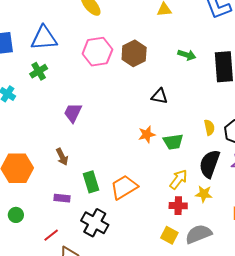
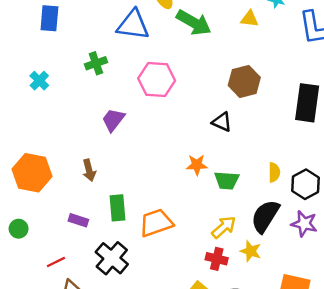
blue triangle: (44, 38) -> (133, 25), moved
pink hexagon: (97, 52) -> (157, 80), moved
brown hexagon: (134, 53) -> (244, 81), moved
green arrow: (187, 55) -> (194, 23), moved, size x1.6
green cross: (39, 71) -> (96, 63), moved

